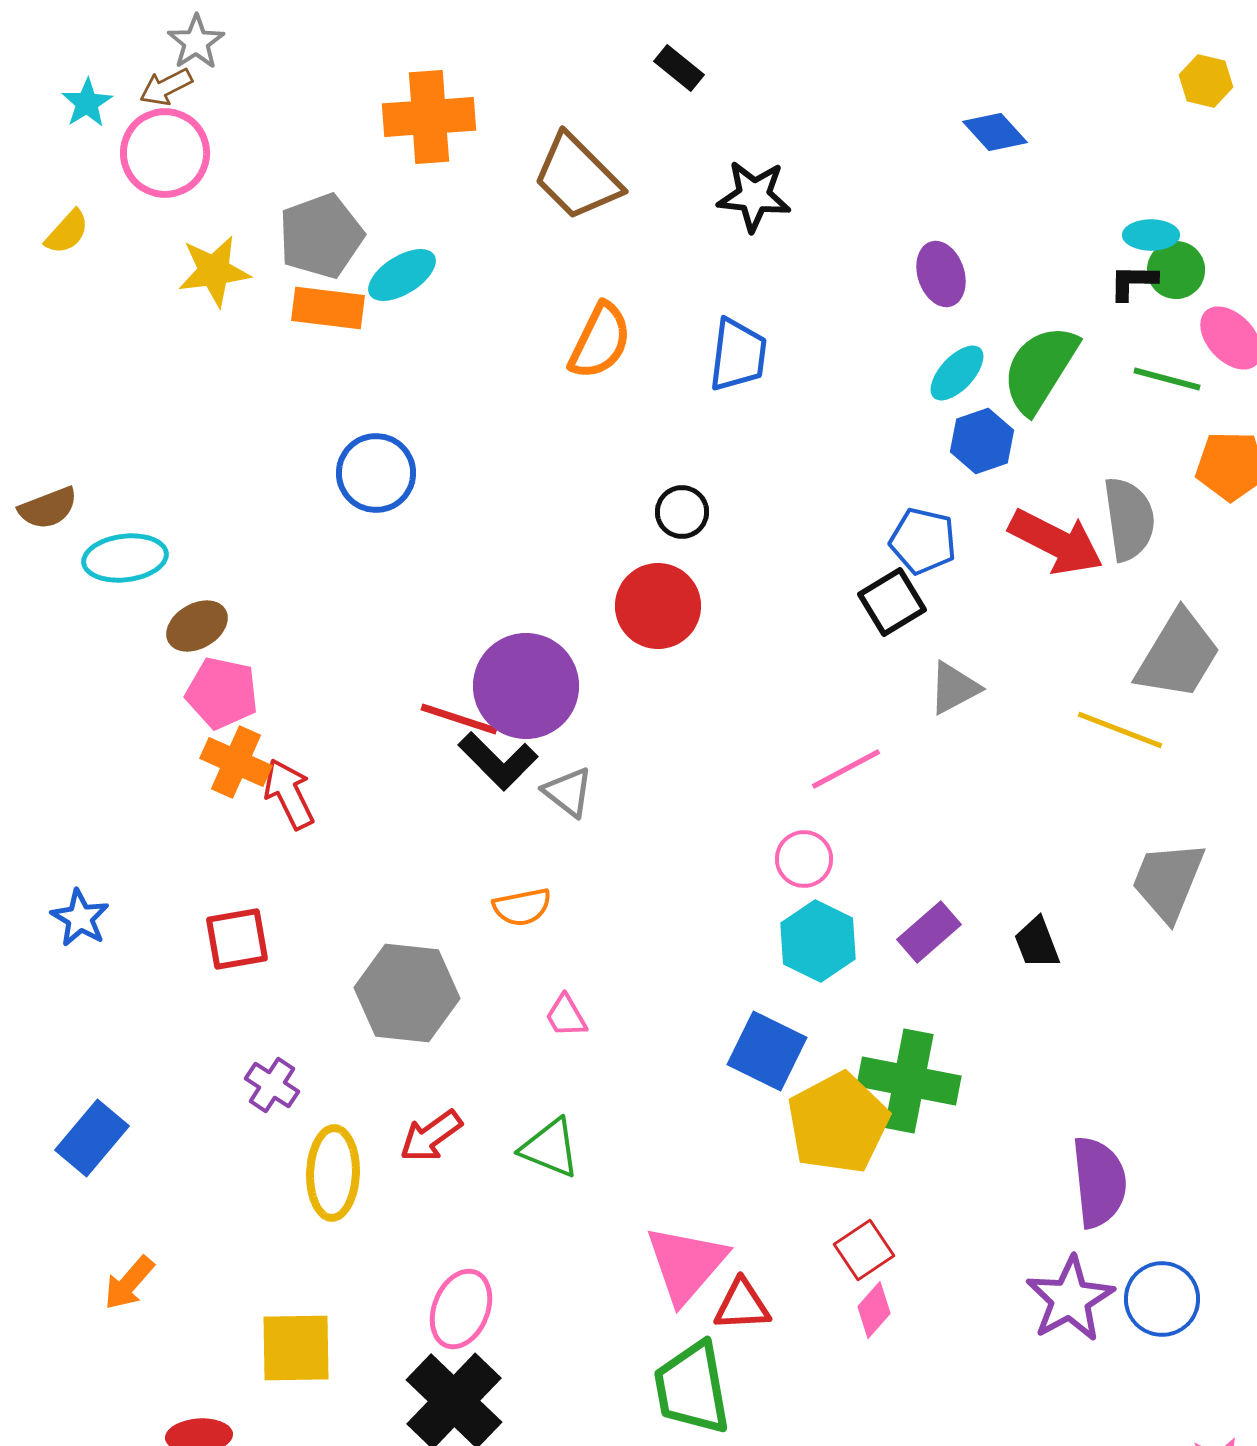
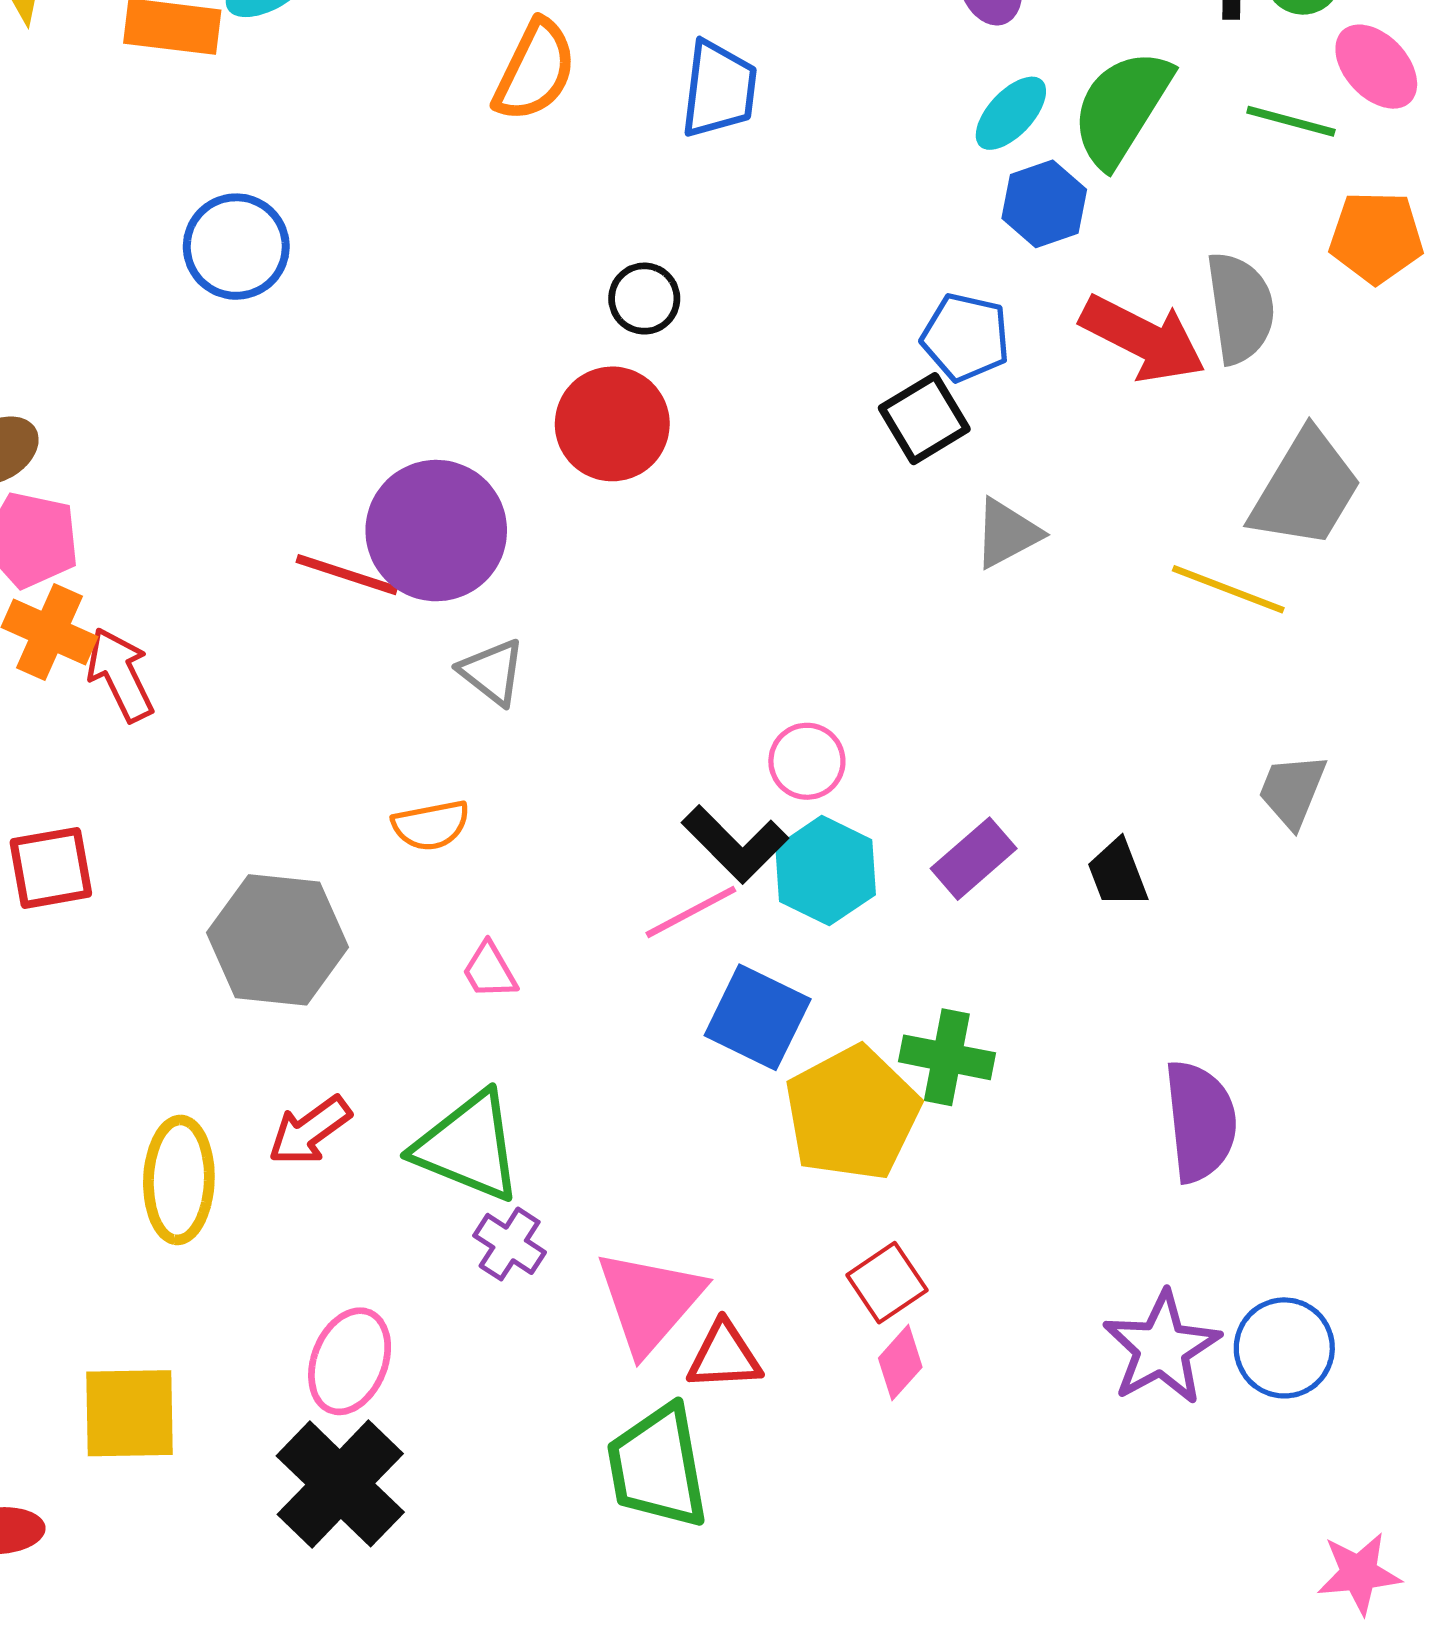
black L-shape: (498, 761) -> (735, 844), moved
pink line: (846, 769) -> (691, 912), moved
gray trapezoid: (1168, 881) -> (1292, 791), size x0.7
green cross: (909, 1081) -> (947, 1057), size x0.7
purple cross: (272, 1085) -> (510, 1244), moved
green triangle: (550, 1148) -> (468, 1147), size x1.4
purple semicircle: (1099, 1182) -> (1200, 1121), moved

